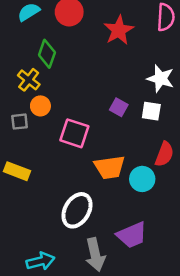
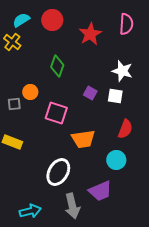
green diamond: (47, 54) -> (57, 66), moved
yellow cross: (29, 80) -> (12, 42), moved
cyan circle: (142, 179) -> (116, 160), moved

